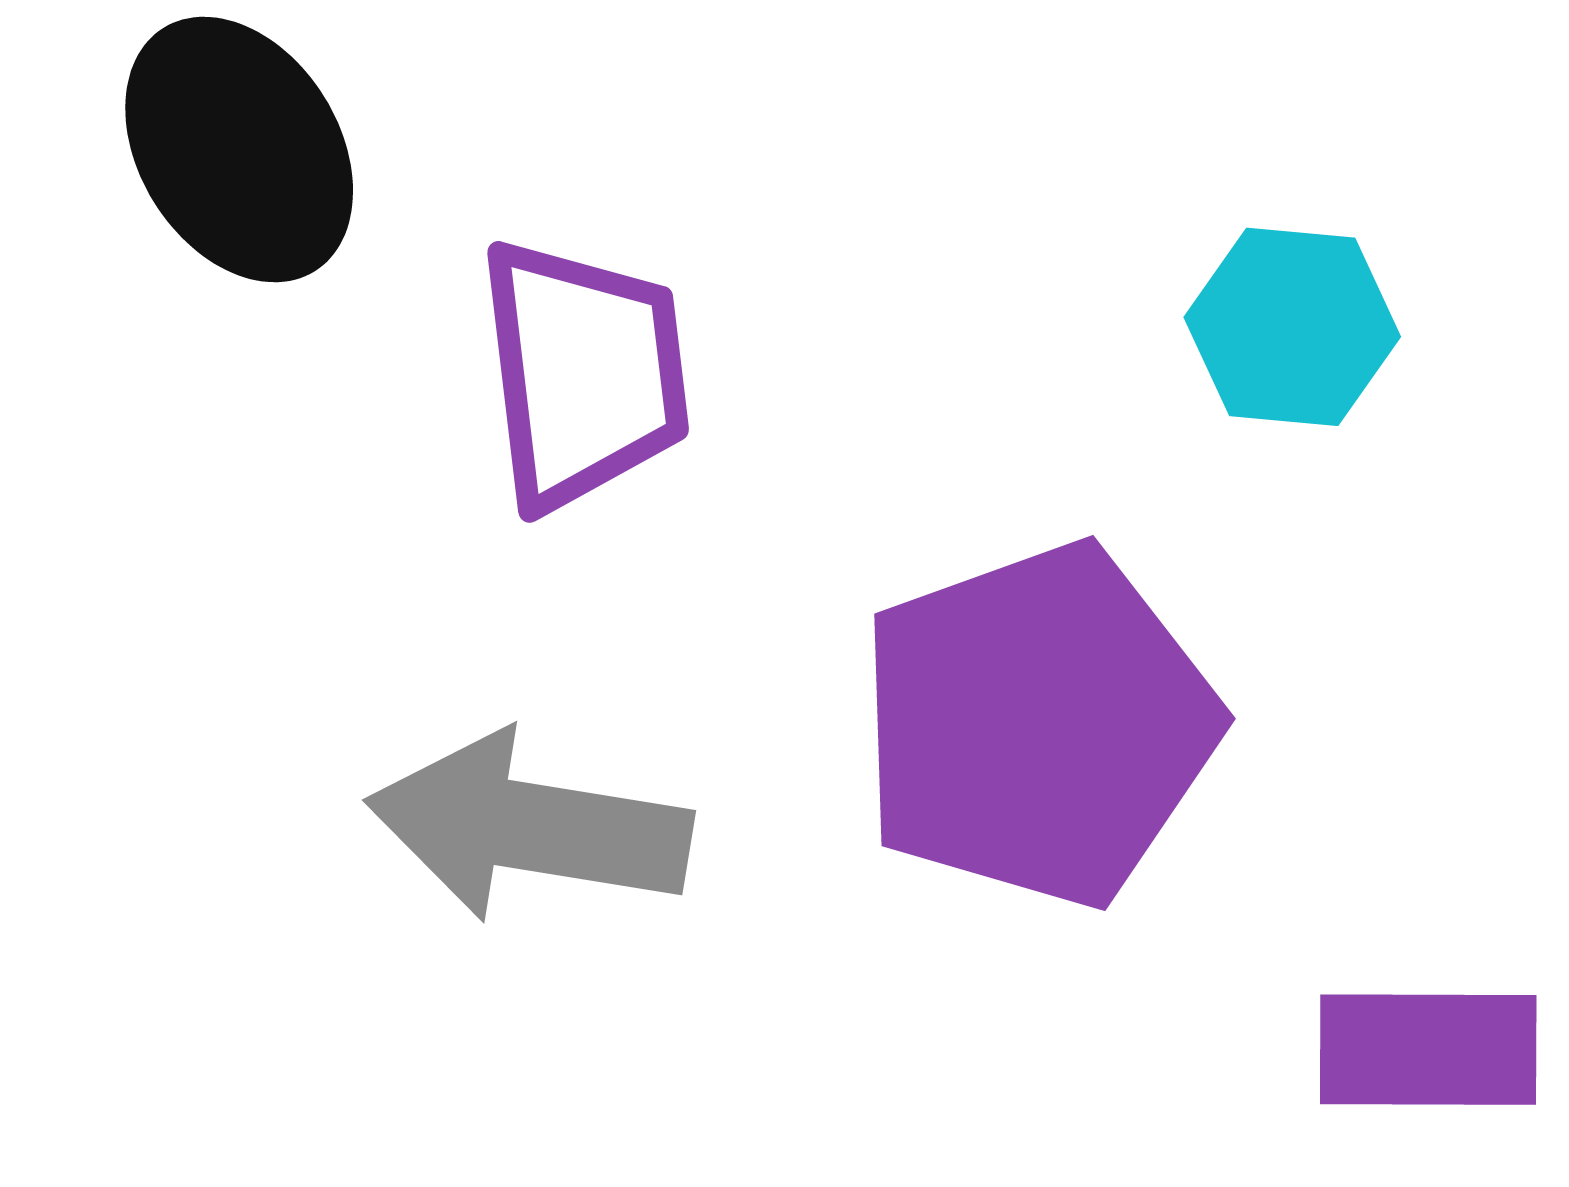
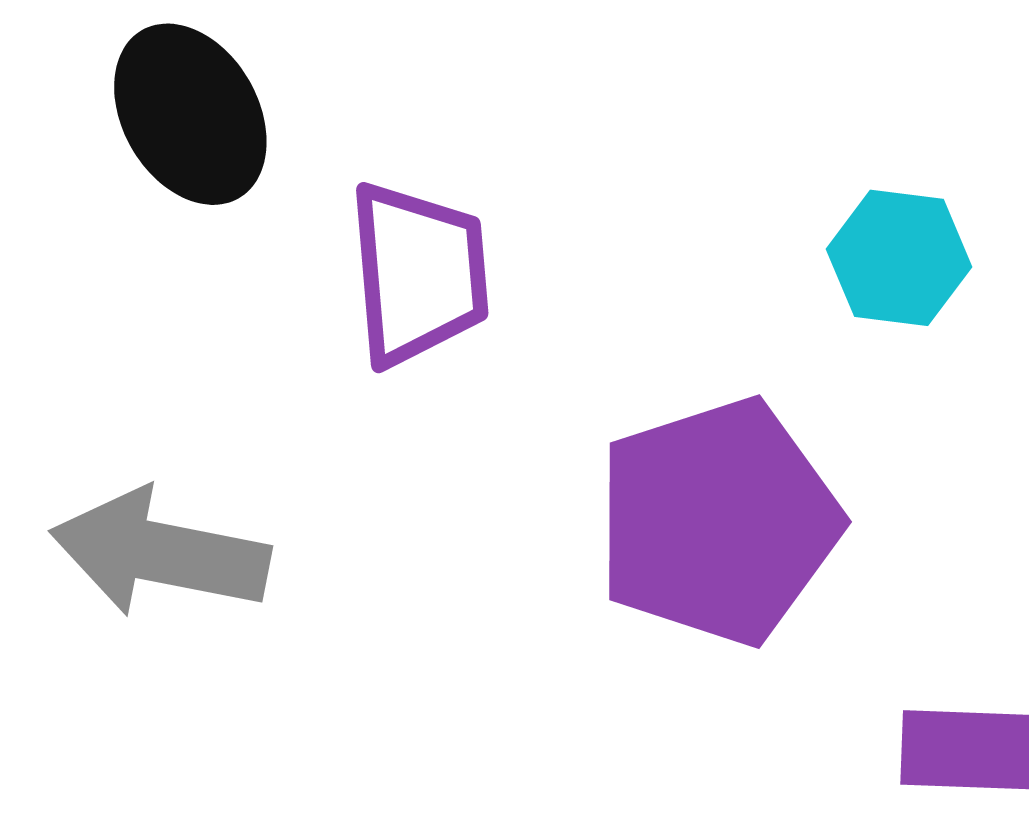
gray arrow: (529, 827) -> (160, 553), moved

